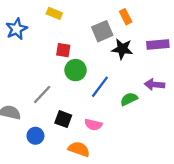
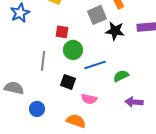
purple arrow: (155, 85) -> (134, 102), moved
blue line: (100, 87) -> (95, 65), turned 35
gray line: (42, 95) -> (43, 61), moved, turned -36
black square: (63, 119) -> (68, 82), moved

